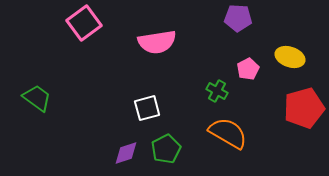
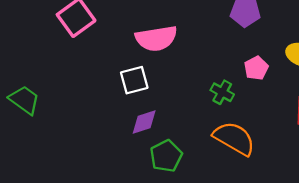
white square: (147, 108) -> (134, 80), moved
purple diamond: (126, 153) -> (144, 122), moved

